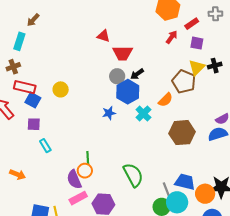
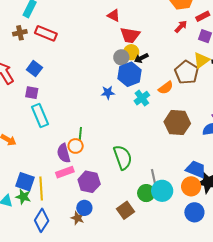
red rectangle: (25, 87) -> (46, 33), moved
yellow circle: (61, 89) -> (131, 52), moved
cyan rectangle: (45, 146) -> (40, 115), size x1.6
blue trapezoid: (185, 182) -> (196, 169), moved

